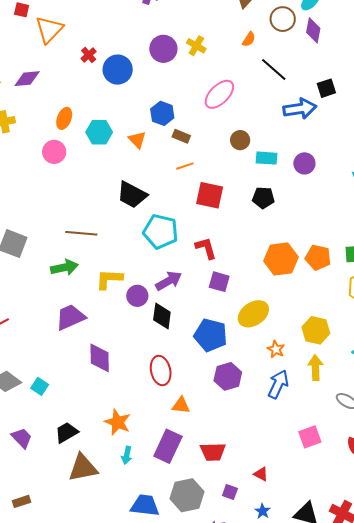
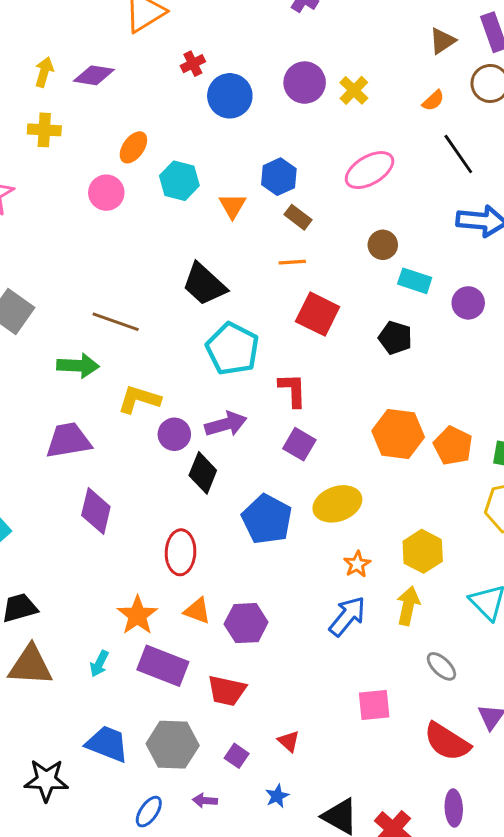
purple hexagon: (228, 376) -> (246, 623), moved
orange star: (118, 422) -> (137, 615), moved
purple rectangle: (168, 446) -> (163, 666), turned 72

